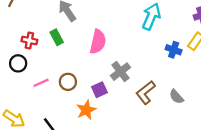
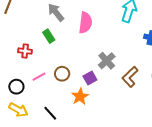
red cross: (29, 40) -> (25, 51), moved
pink semicircle: (98, 42) -> (85, 23), moved
black circle: (18, 63) -> (16, 87), moved

